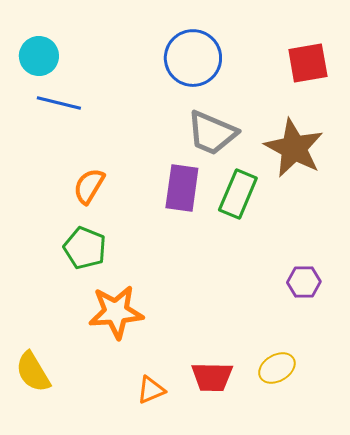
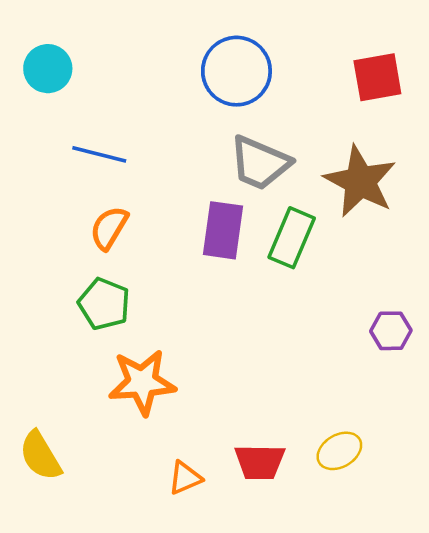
blue line: (59, 103) -> (99, 154), moved
purple hexagon: (304, 282) -> (391, 331), moved

